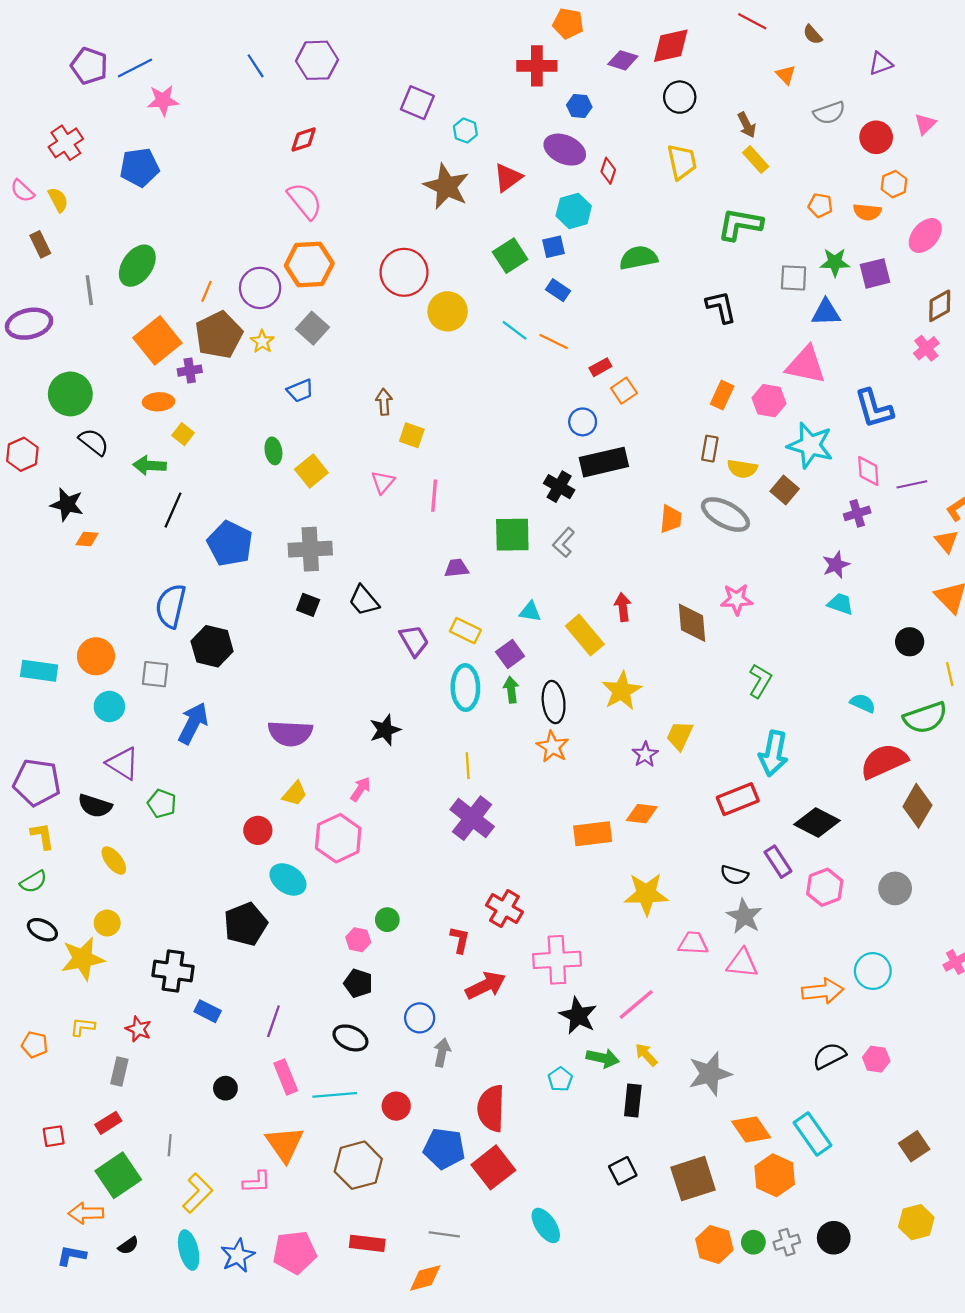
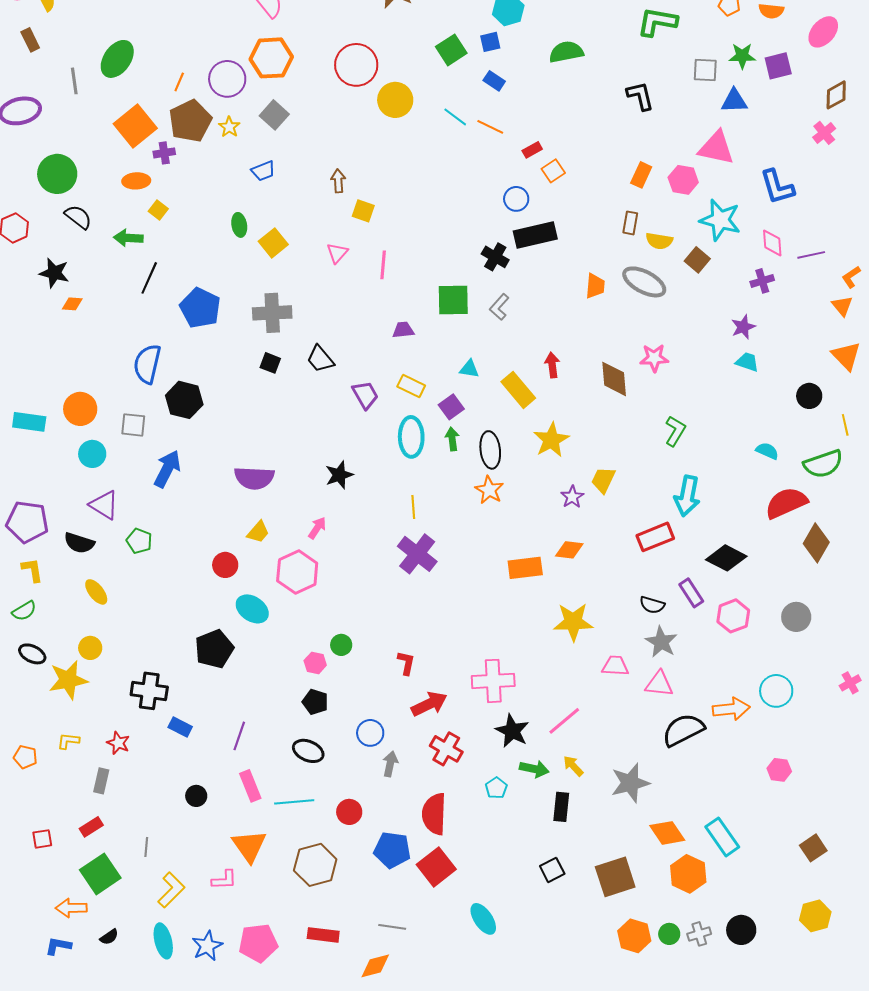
red cross: (504, 909) -> (446, 749), moved
black semicircle: (829, 1056) -> (683, 730), moved, size x1.4

